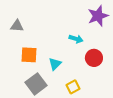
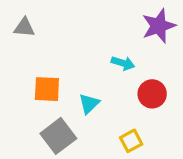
gray triangle: (17, 26) -> (24, 28), moved
yellow square: (73, 87) -> (131, 141), moved

